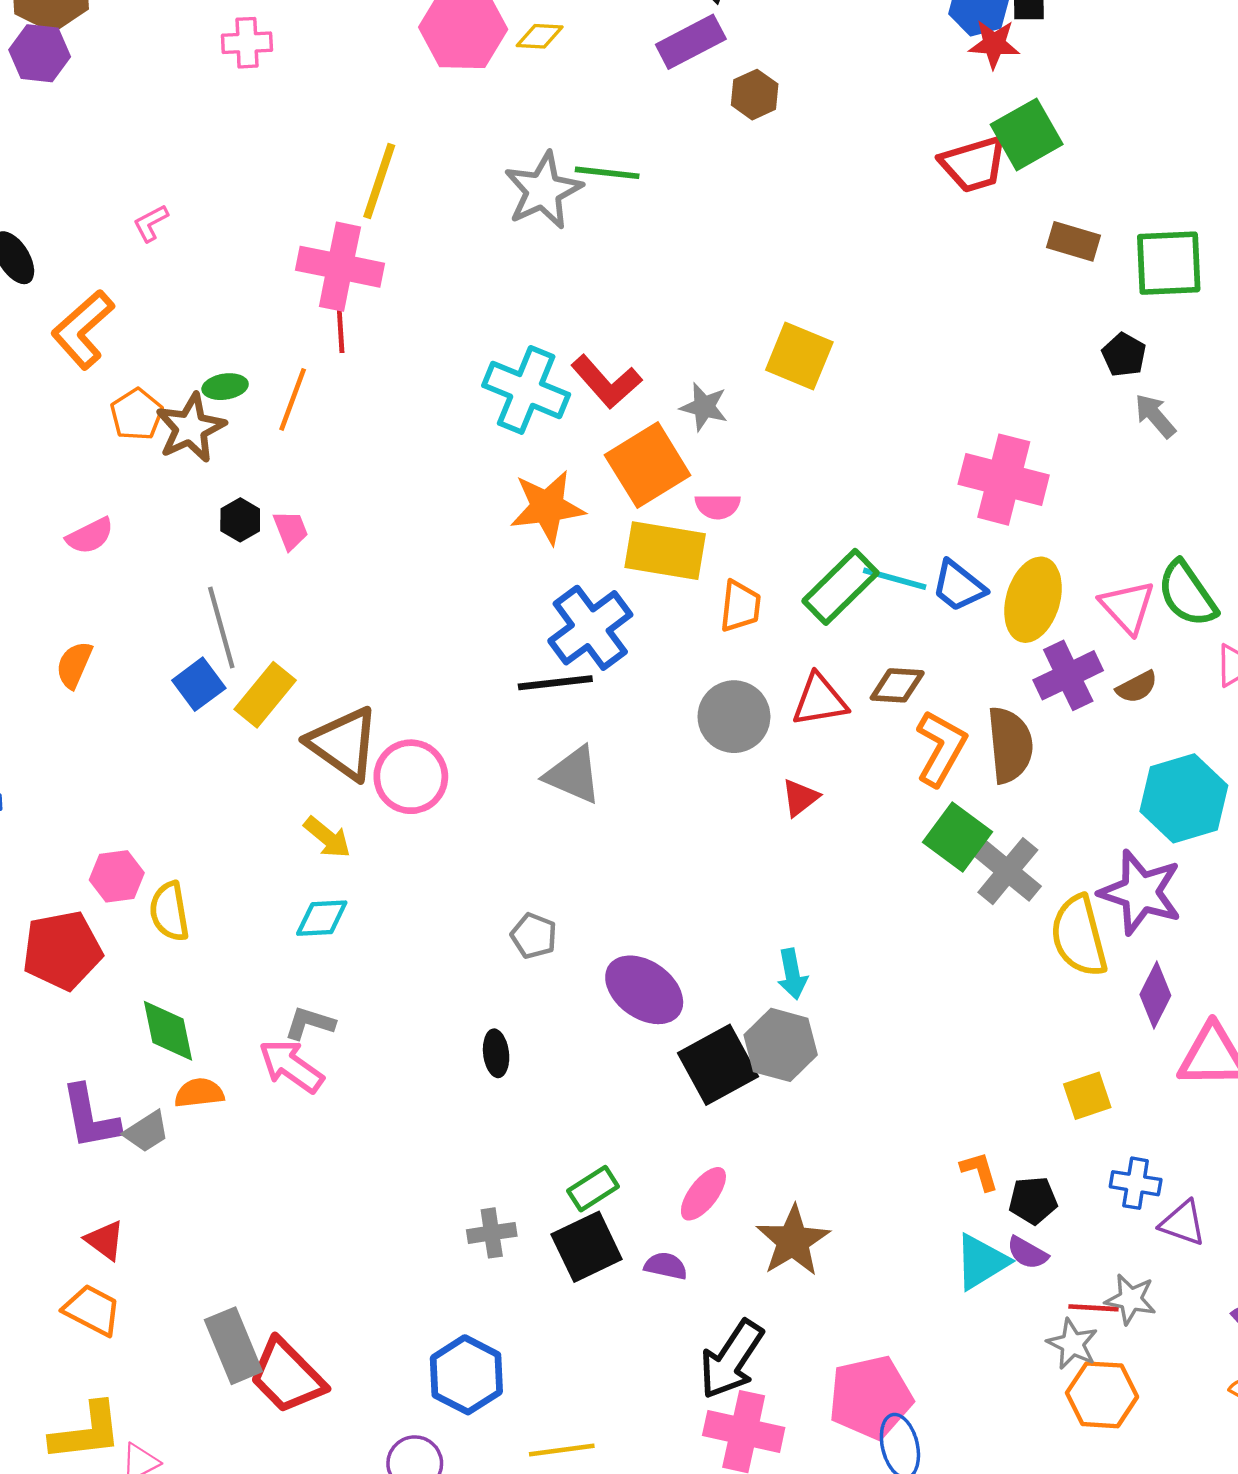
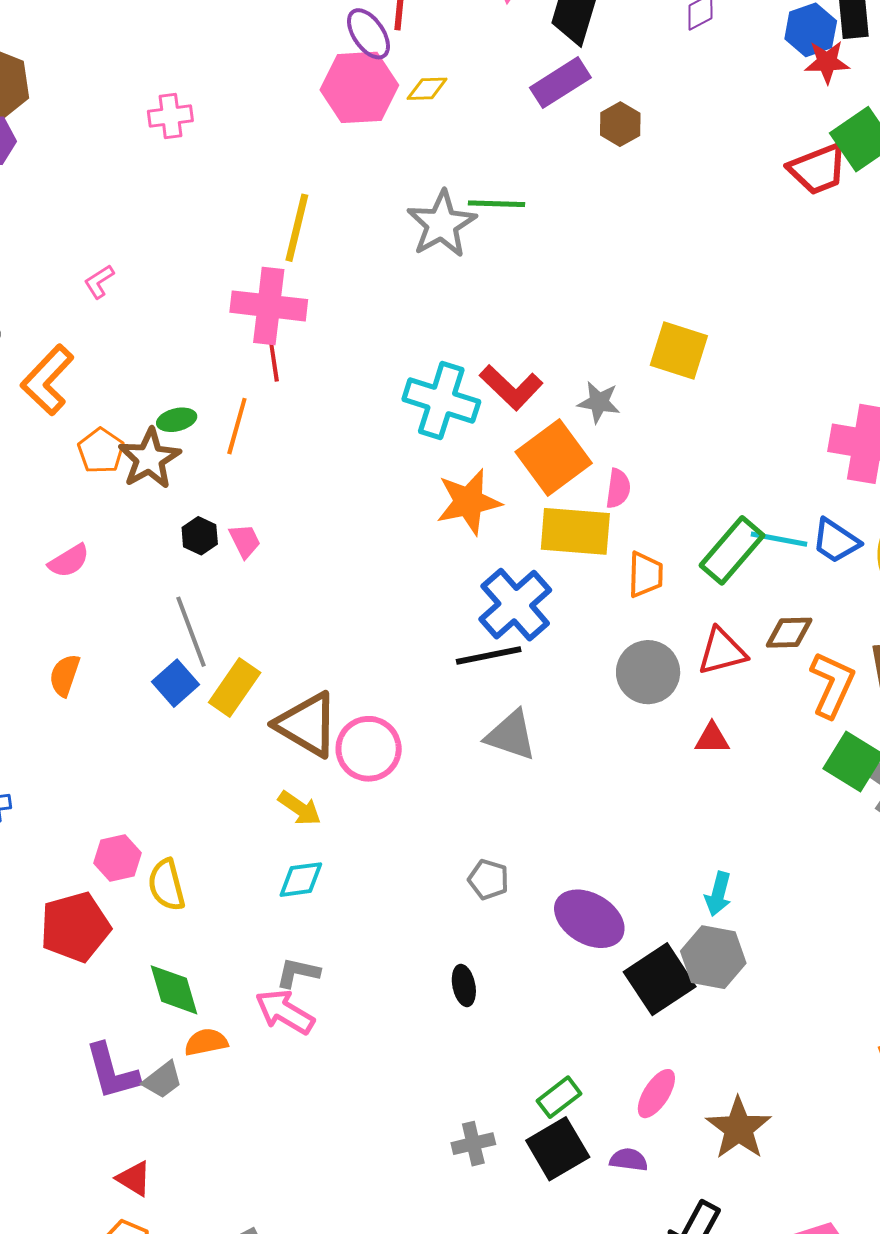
pink semicircle: (718, 506) -> (618, 488), turned -78
red triangle: (800, 798) -> (712, 738), turned 42
cyan arrow: (792, 974) -> (718, 894), turned 30

